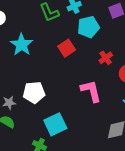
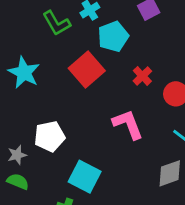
red square: (67, 48) -> (87, 70), size x1.4
cyan square: (55, 124) -> (85, 177), turned -30

